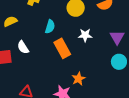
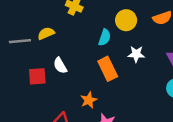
cyan semicircle: (50, 27) -> (105, 37), moved
orange star: (78, 79) -> (89, 100), moved

